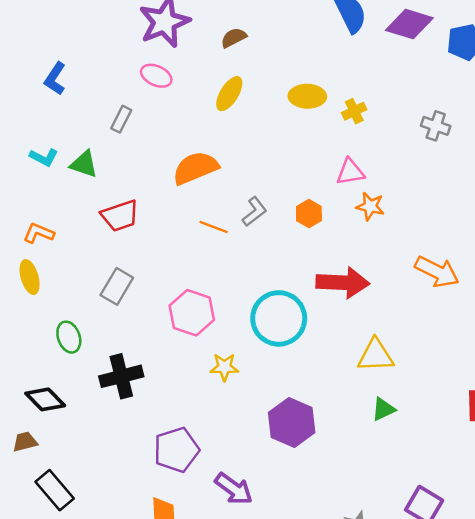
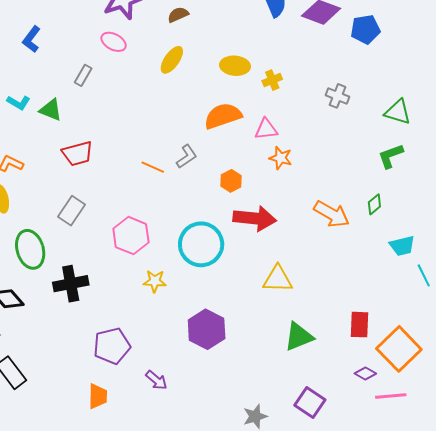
orange semicircle: (195, 168) -> (223, 116), moved
orange hexagon: (309, 214) -> (231, 181), moved
green ellipse: (69, 337) -> (30, 249), size x1.5
green triangle: (383, 409) -> (299, 337), moved, size x1.5
purple arrow: (234, 489) -> (156, 380), size x0.7

